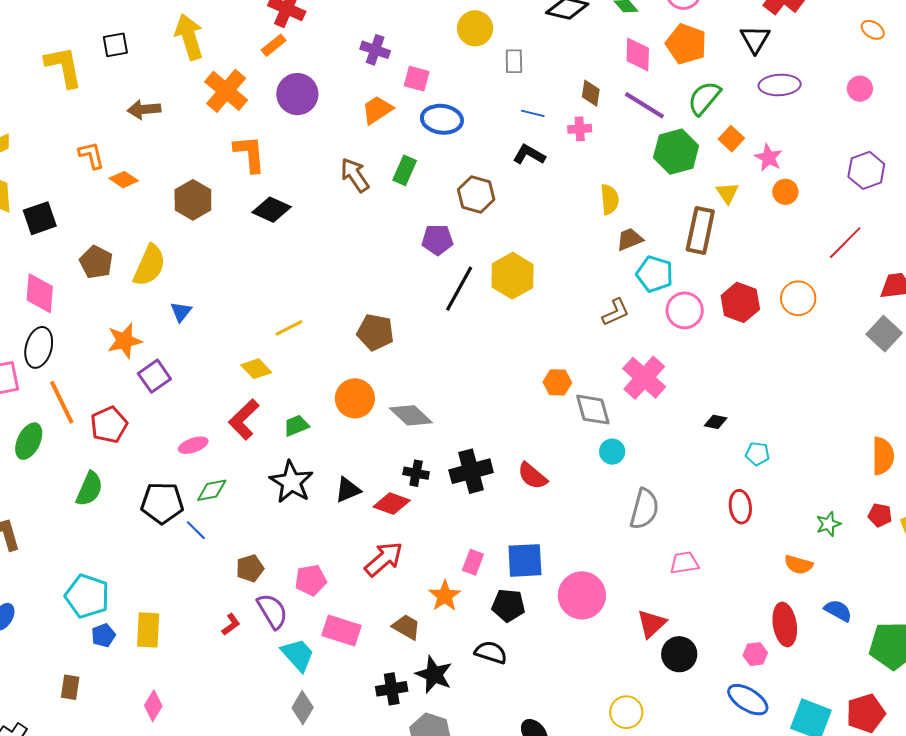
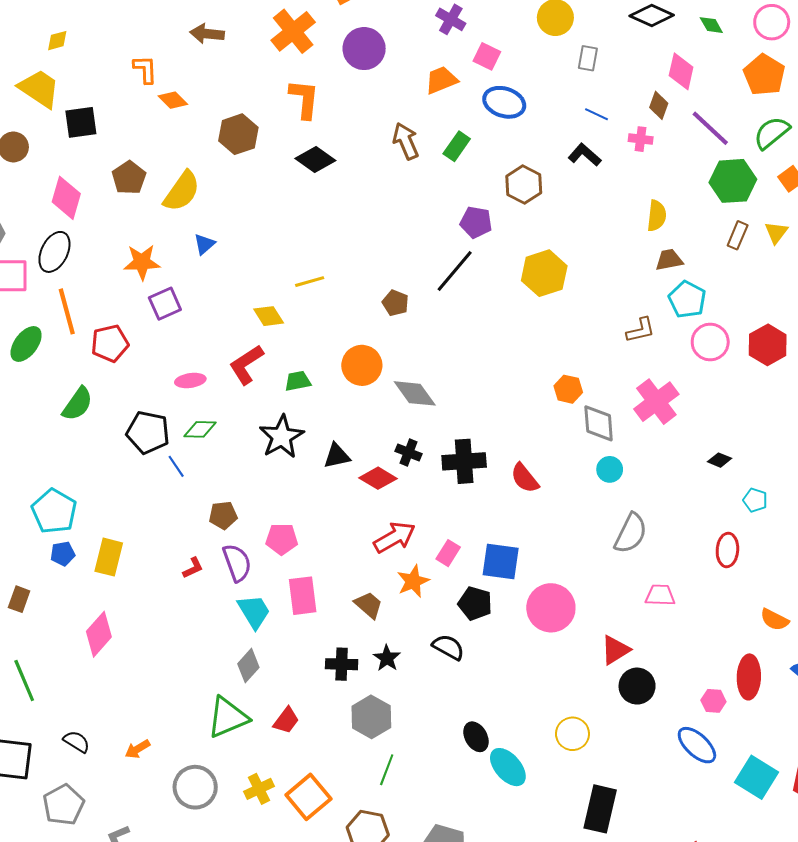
pink diamond: (638, 55) -> (681, 71), moved
brown rectangle: (700, 230) -> (738, 235), moved, size x0.6
black line: (459, 289) -> (455, 271), moved
brown pentagon: (375, 332) -> (395, 303), size x0.7
red arrow: (384, 559) -> (395, 537), moved
pink rectangle: (341, 630) -> (303, 596), turned 54
black star: (434, 675) -> (387, 658), size x0.7
pink diamond: (153, 706) -> (99, 634), size x1.4

